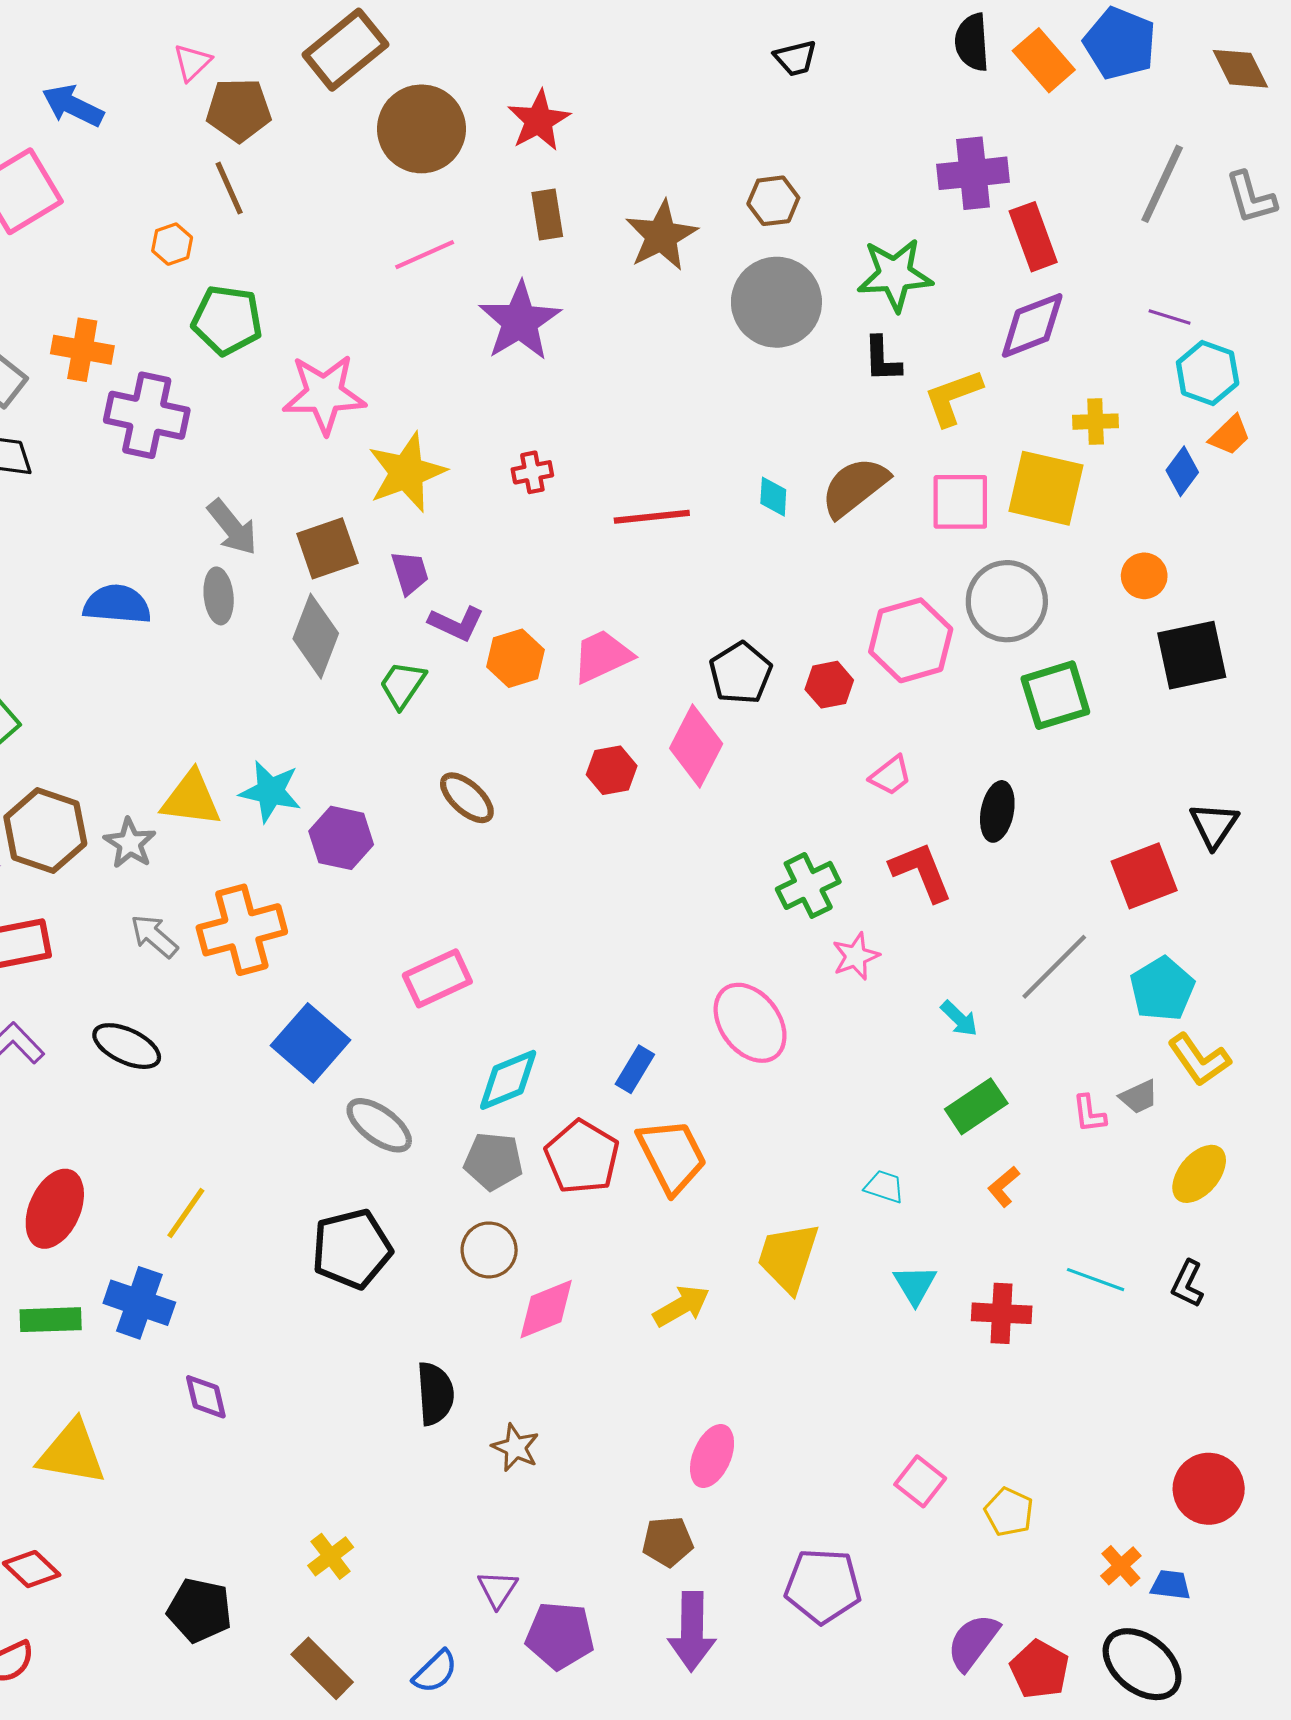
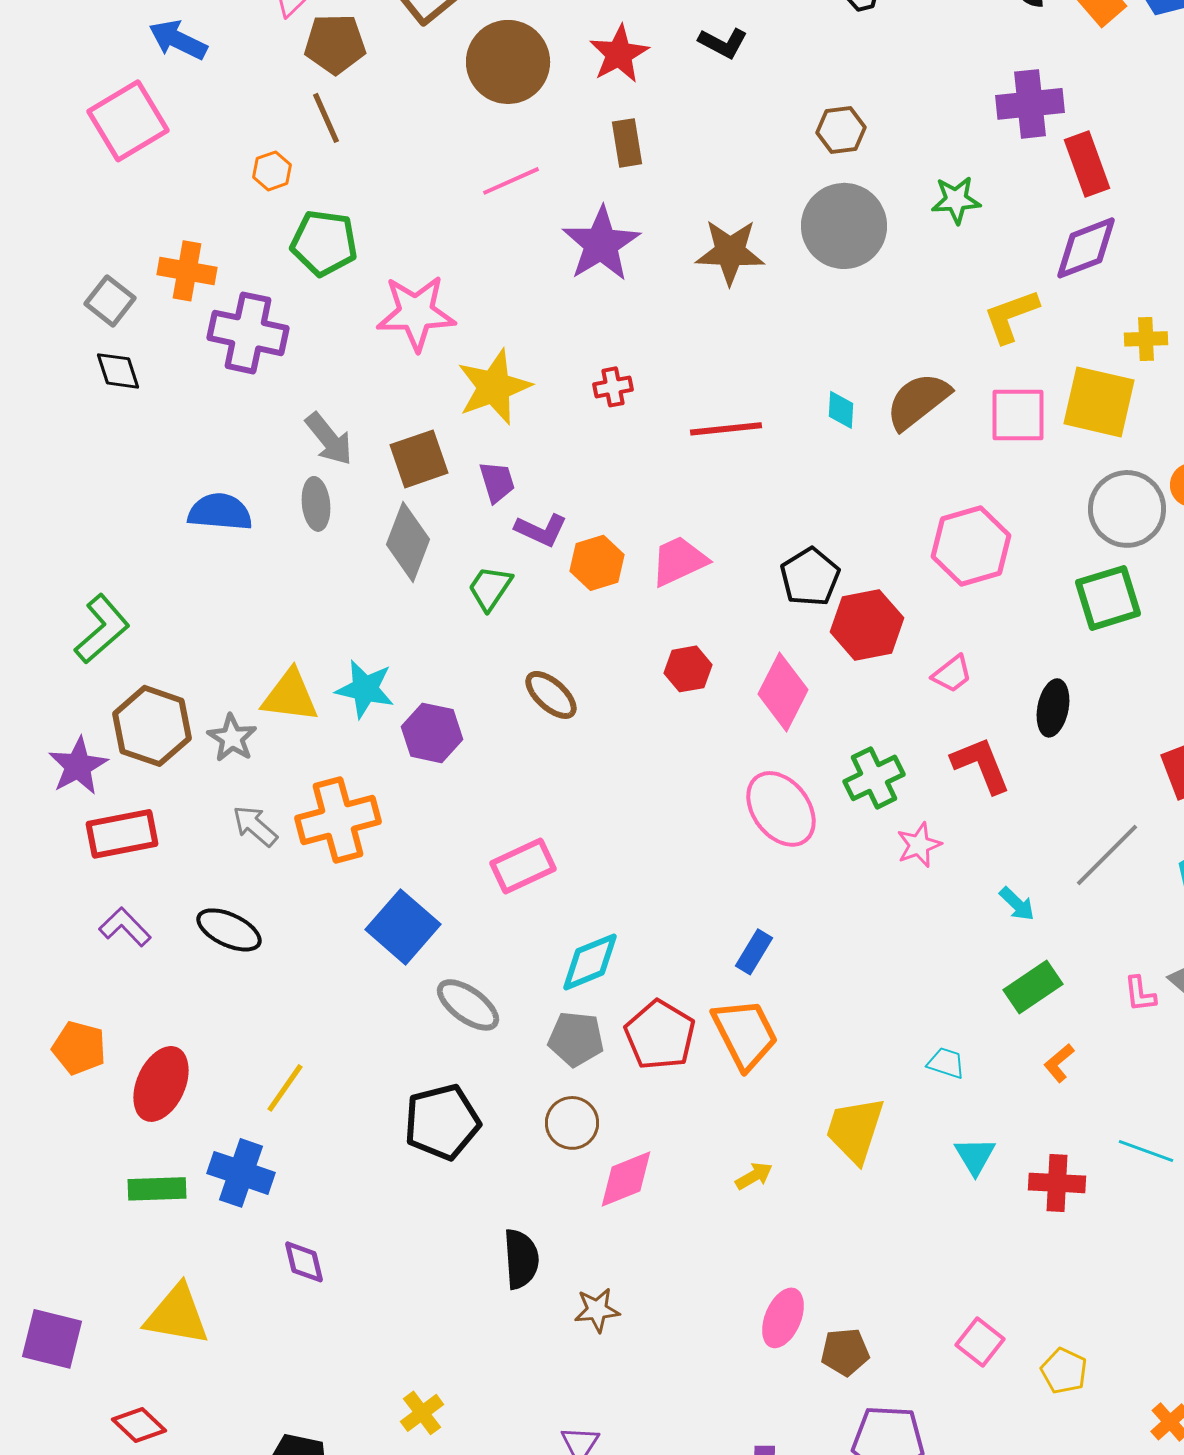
brown star: (661, 236) -> (730, 252), moved, turned 30
green star: (895, 275) -> (956, 200), size x0.7
black L-shape: (882, 359) -> (723, 43), moved, turned -60
gray circle: (1007, 601) -> (1127, 509), moved
red hexagon: (829, 685) -> (867, 625), moved, size x1.6
pink diamond: (696, 746) -> (783, 692), moved
pink ellipse: (750, 1023) -> (781, 809), moved
blue rectangle: (635, 1069) -> (754, 952), moved
yellow arrow: (681, 1306) -> (754, 1176), size x0.7
brown star: (515, 1448) -> (597, 1310), turned -30
brown pentagon: (668, 1542) -> (845, 1352), moved

